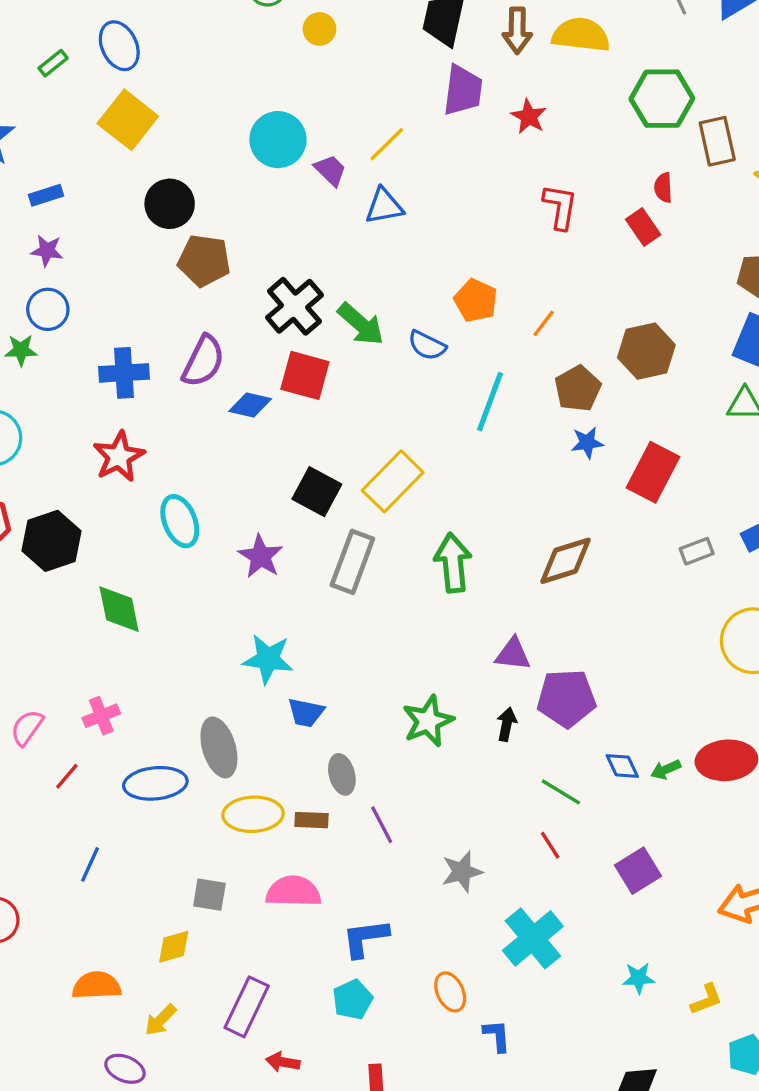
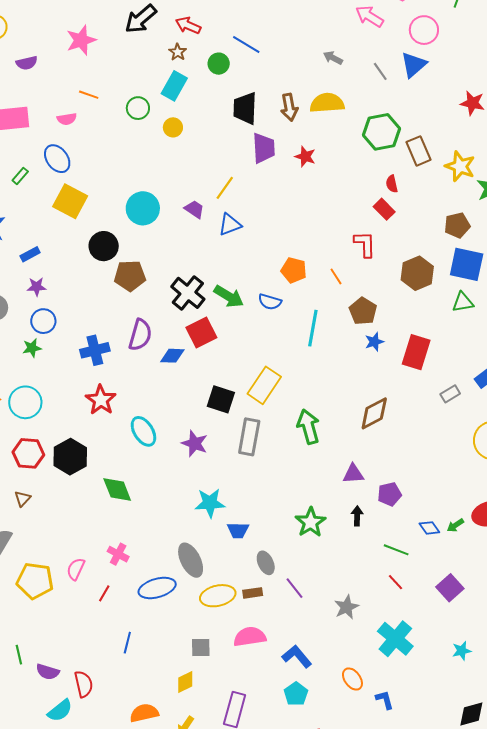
cyan circle: (278, 140) -> (143, 208), moved
red L-shape: (560, 207) -> (365, 244), moved
orange line: (544, 323) -> (336, 276), turned -60
brown hexagon: (646, 351) -> (417, 273), moved
red square: (305, 375) -> (201, 332), turned -32
purple pentagon: (566, 698) -> (389, 494), size x0.7
pink cross: (101, 716) -> (118, 554), turned -30
blue L-shape: (365, 938) -> (297, 656), turned 68

